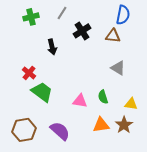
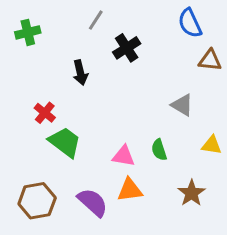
blue semicircle: (123, 15) -> (190, 23), turned 144
green cross: (31, 17) -> (28, 32), moved
brown triangle: (113, 36) -> (210, 60), moved
yellow triangle: (131, 104) -> (212, 145), moved
orange triangle: (101, 125) -> (130, 190), moved

